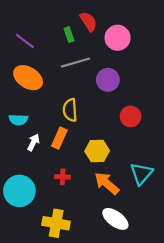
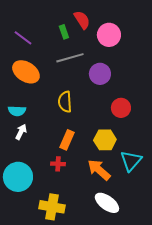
orange rectangle: (59, 138) -> (67, 140), moved
white arrow: (33, 142) -> (21, 132), moved
yellow hexagon: (97, 151) -> (105, 140), moved

